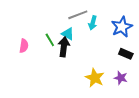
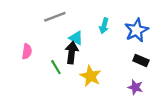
gray line: (78, 15) -> (55, 17), moved
green line: (50, 40) -> (56, 67), moved
yellow star: (95, 78) -> (91, 76), moved

